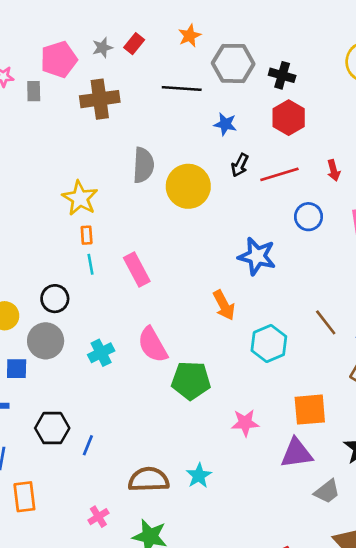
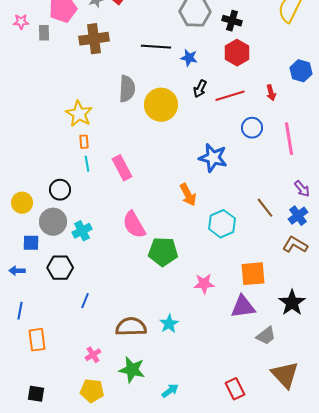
black line: (182, 89) -> (156, 47), moved
cyan cross: (101, 353) -> (82, 231), moved
black hexagon: (52, 428) -> (60, 268), moved

